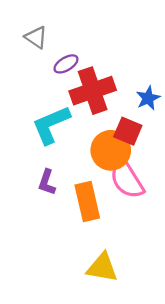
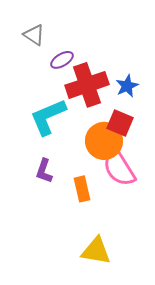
blue star: (148, 98) -> (127, 86), moved
orange rectangle: (87, 201) -> (82, 189), size x0.7

